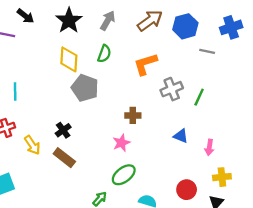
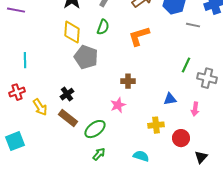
gray cross: (172, 89) -> (207, 78), moved, turned 36
blue triangle: (181, 136) -> (170, 99), turned -32
green ellipse: (124, 175) -> (95, 129), moved
yellow cross: (222, 177) -> (156, 125), moved
red circle: (187, 190) -> (181, 138), moved

